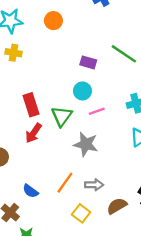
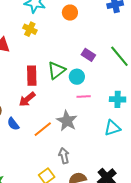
green triangle: (62, 116) -> (56, 70), moved
orange line: (65, 183) -> (43, 129), moved
gray arrow: (94, 185) -> (64, 156), turned -119
blue semicircle: (30, 191) -> (13, 124), moved

